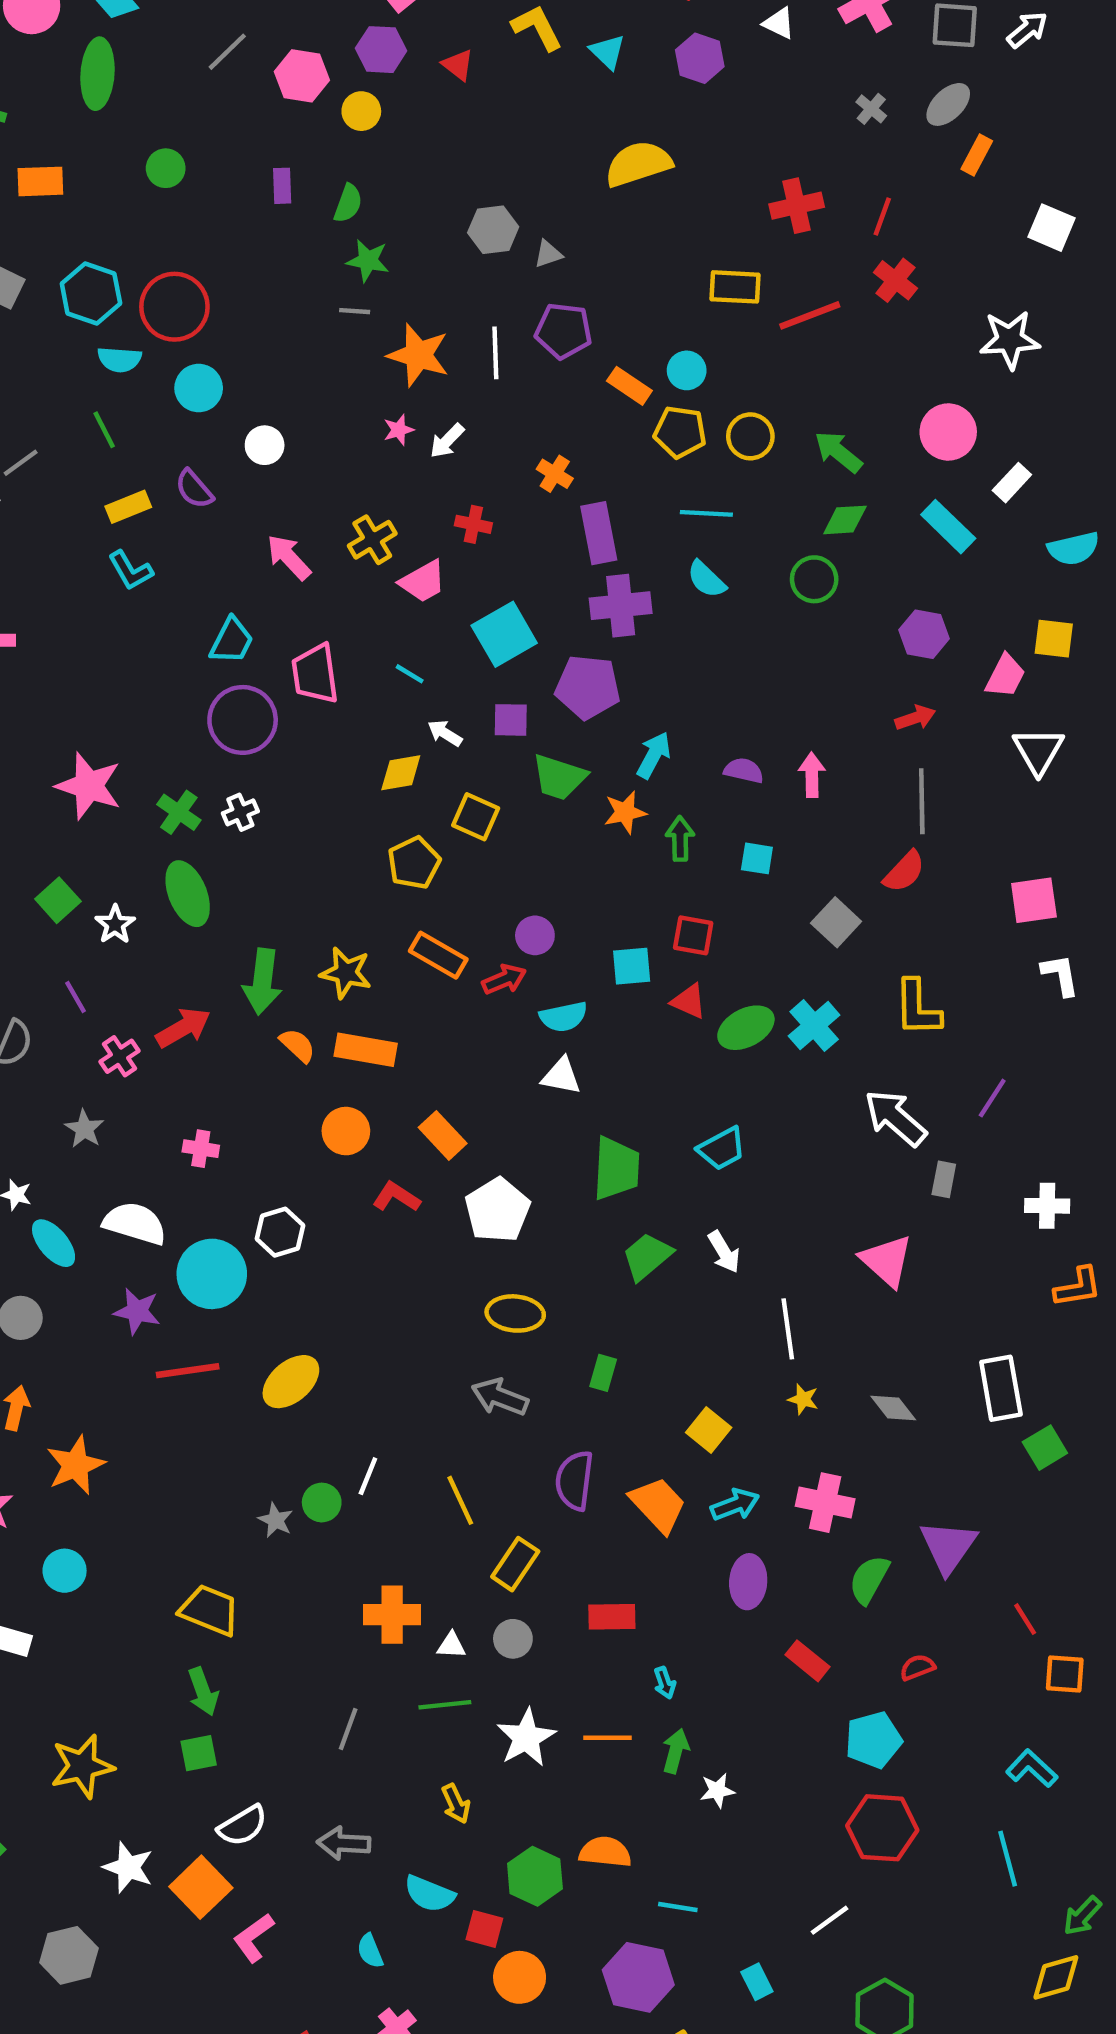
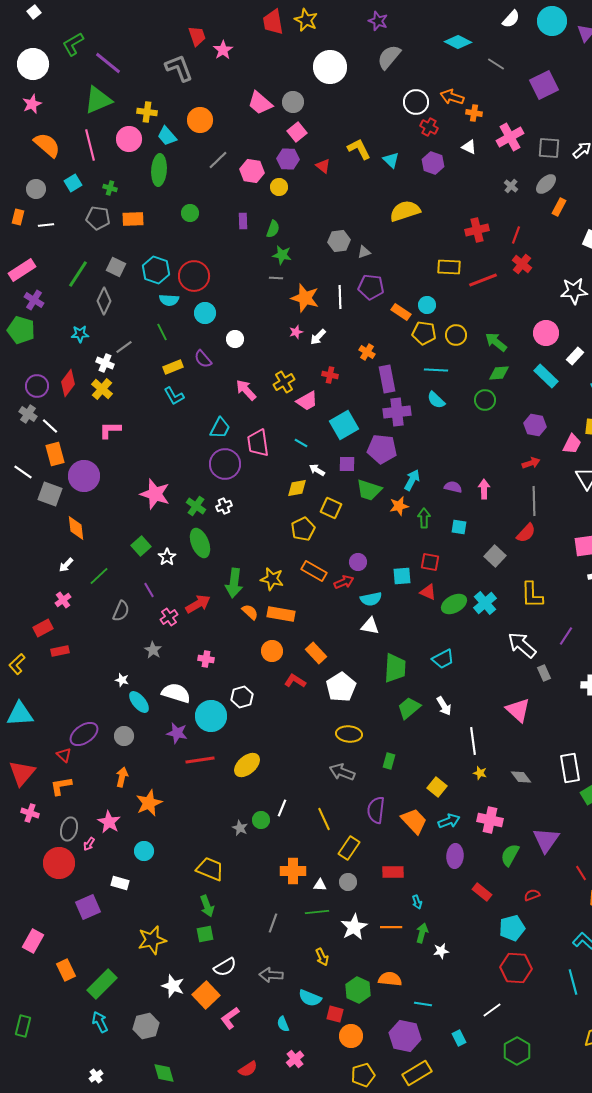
gray rectangle: (944, 1179) -> (544, 673), turned -35

